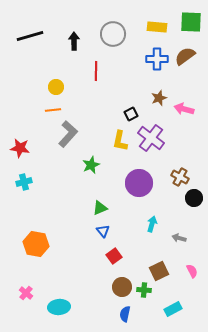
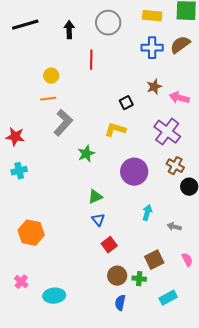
purple cross: (151, 138) -> (167, 132), moved
yellow L-shape: (120, 141) -> (115, 130), turned 95

